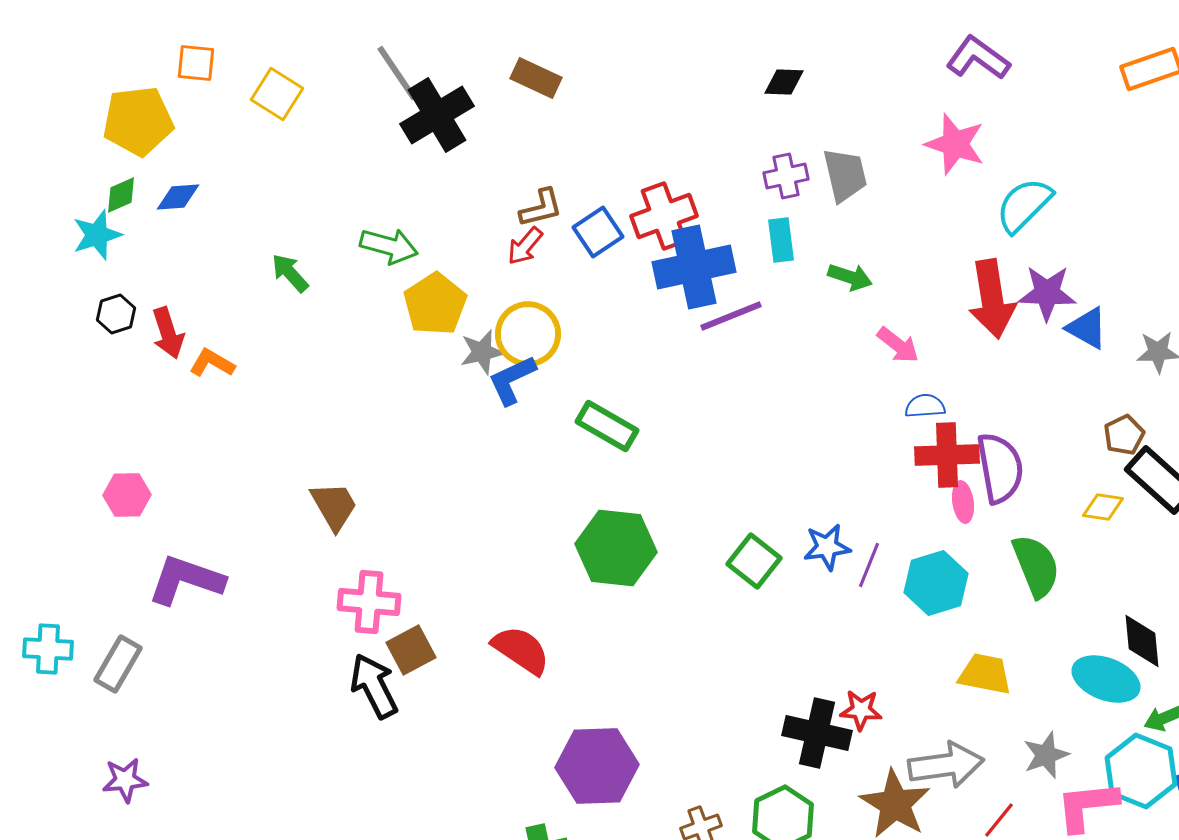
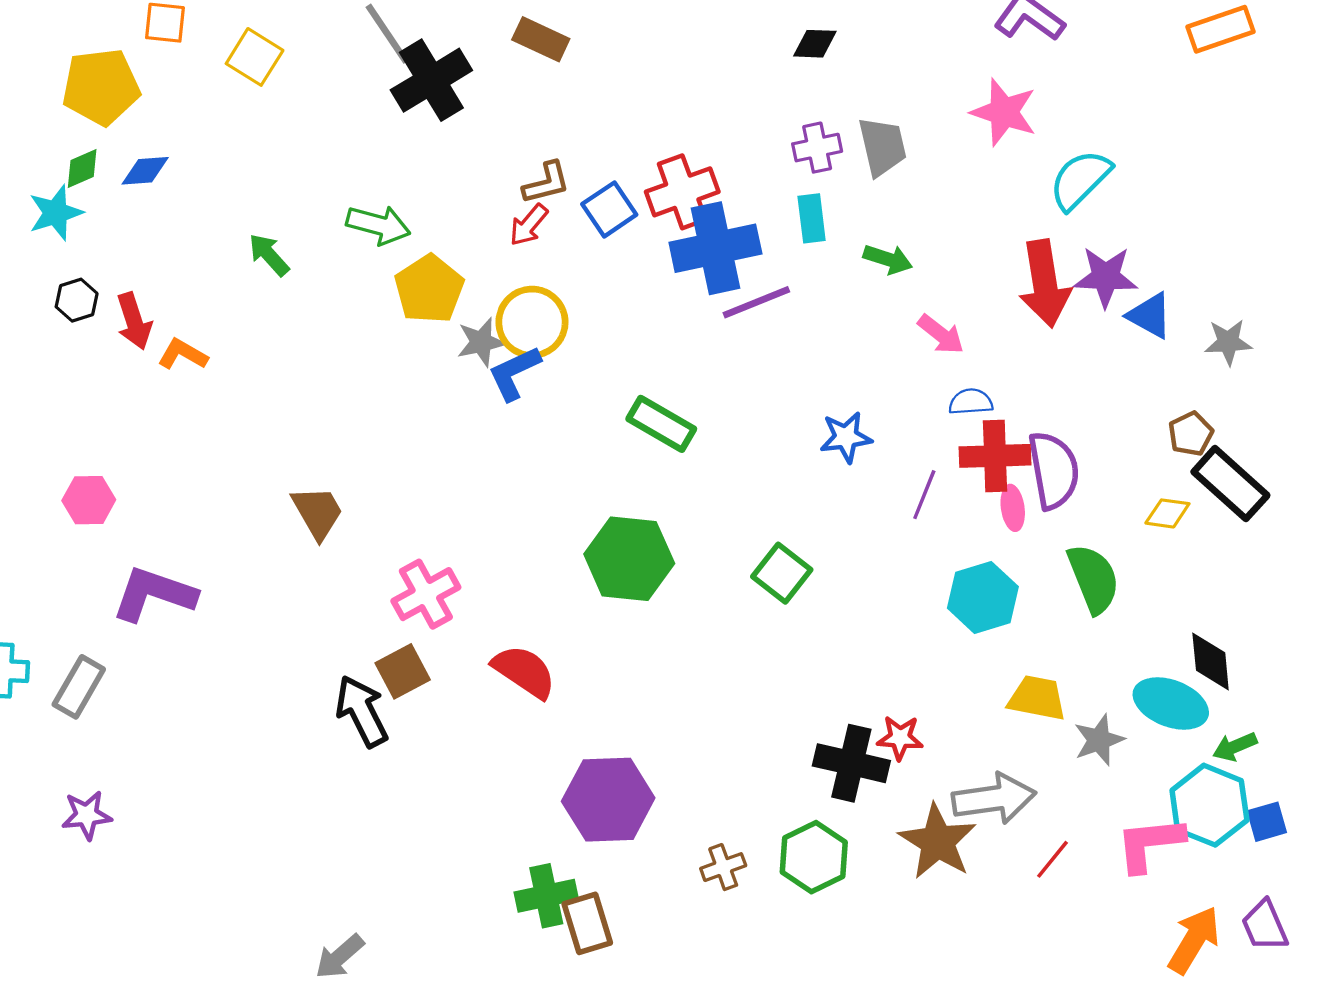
green rectangle: (607, 426) -> (661, 424), moved
blue star: (827, 547) -> (846, 437), moved
purple line: (869, 565) -> (924, 495), moved
pink cross: (369, 602) -> (426, 594), moved, turned -34
gray star: (1046, 755) -> (1099, 740), moved

